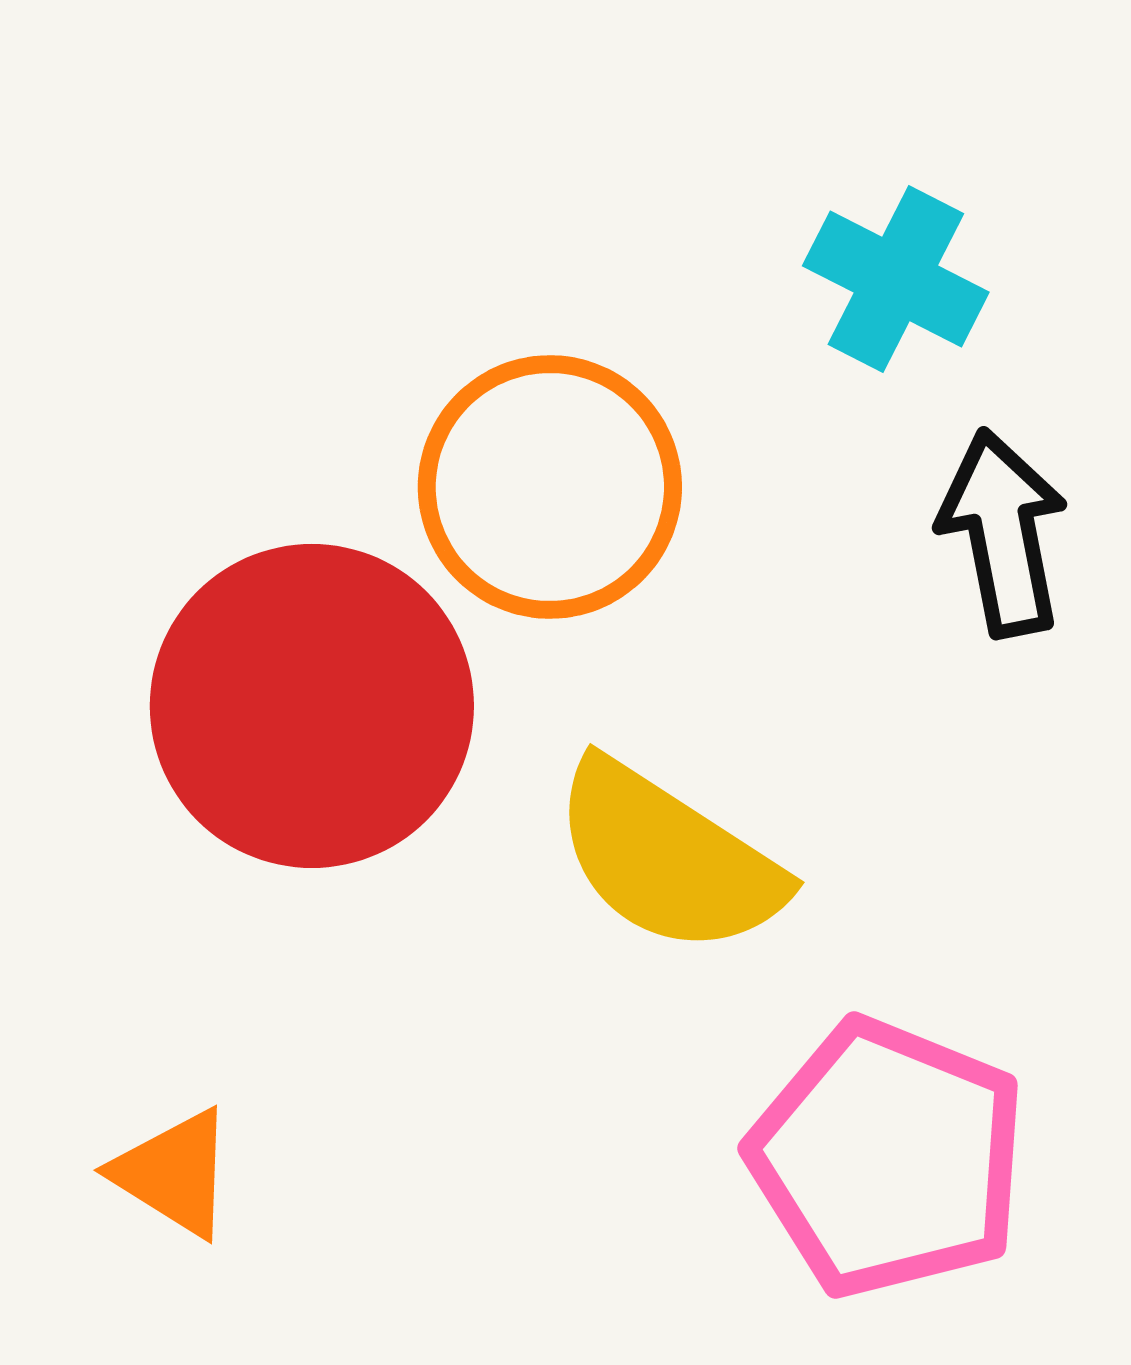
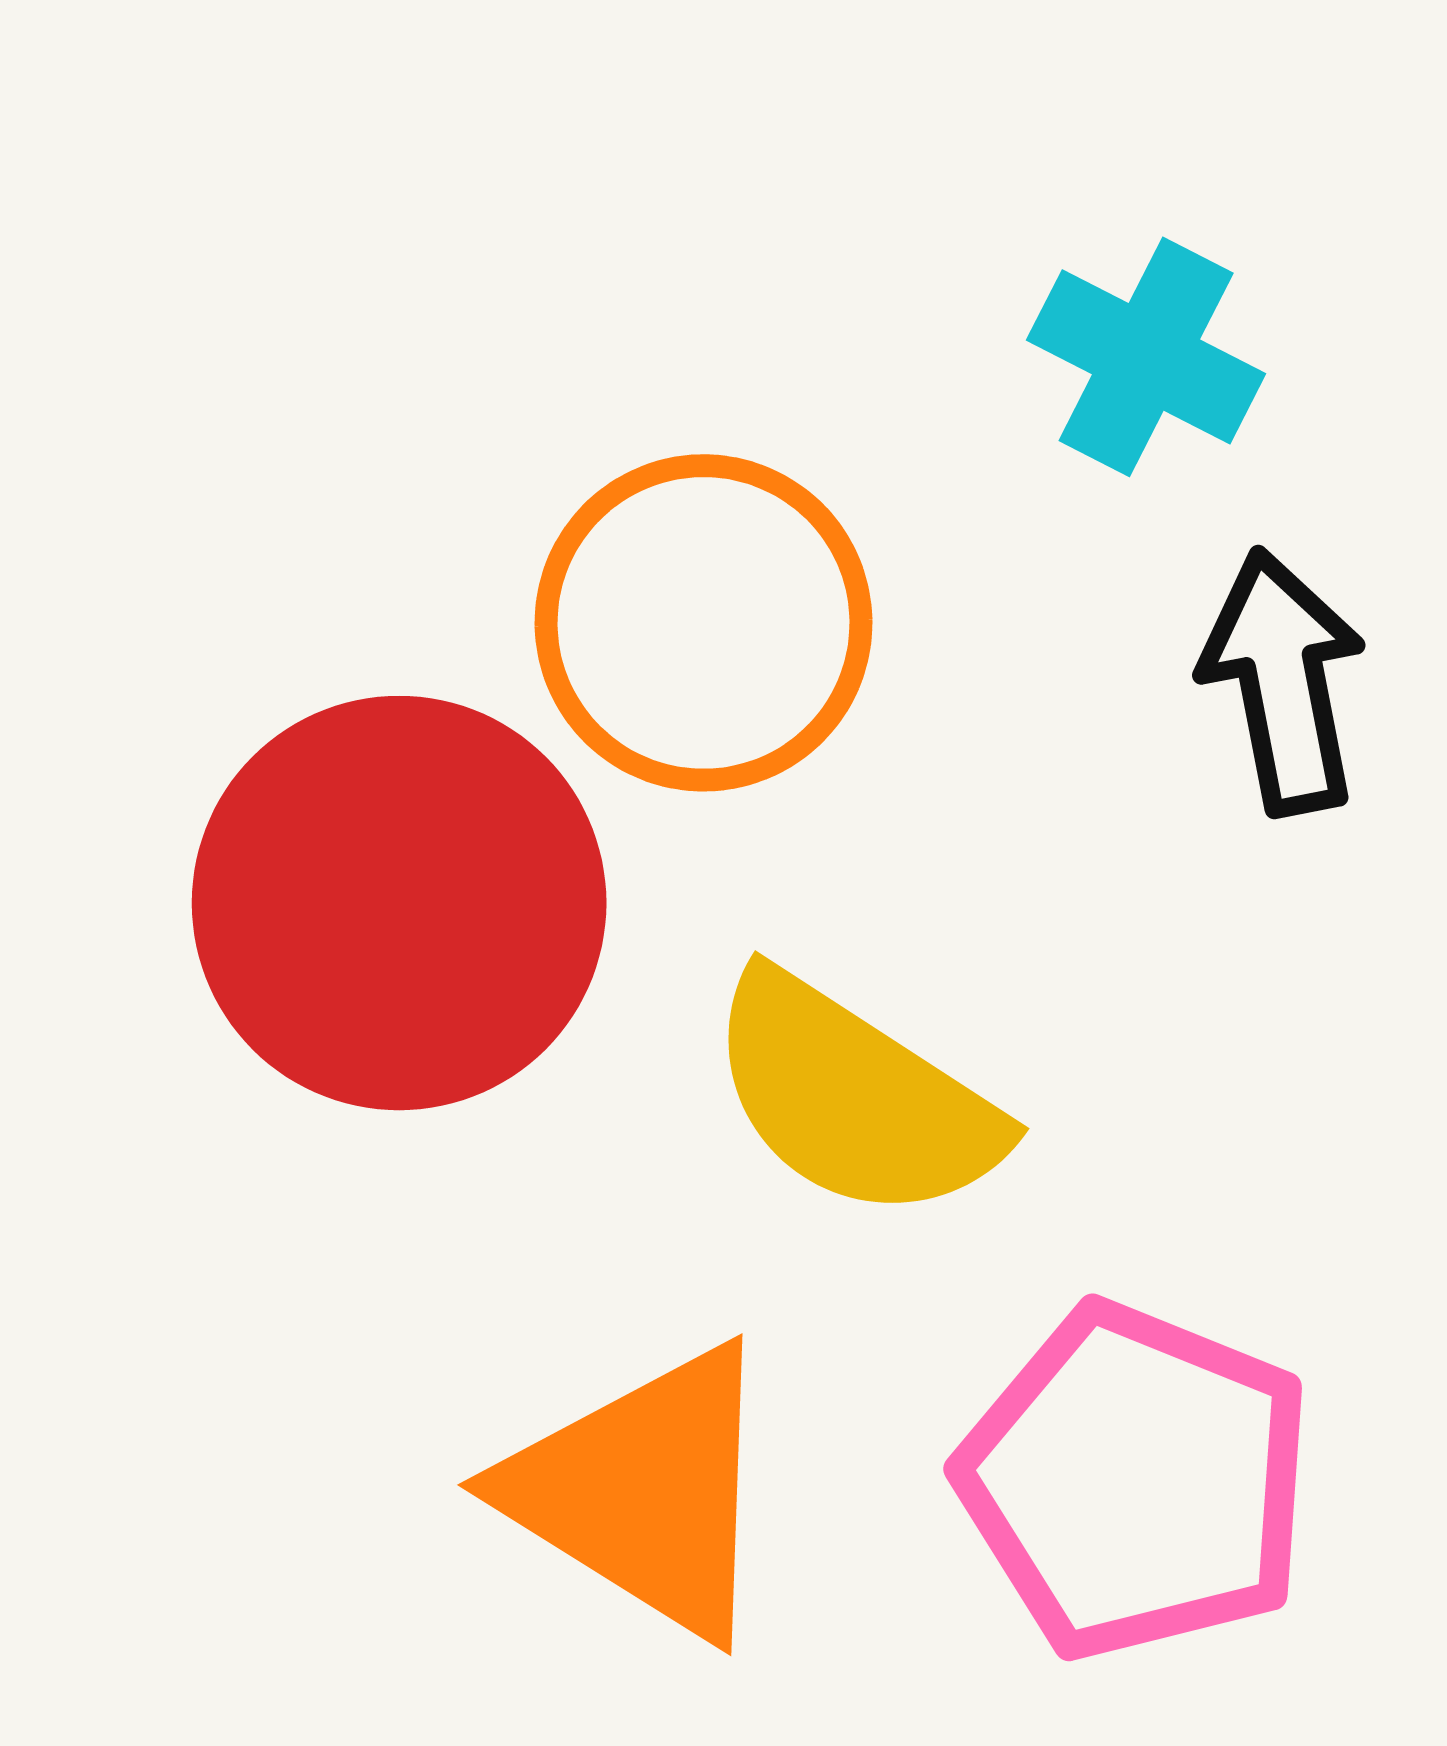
orange triangle: (174, 1173) -> (643, 1491), moved, size x1.8

